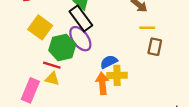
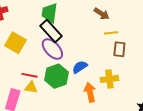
green hexagon: (62, 47) -> (56, 76), moved
yellow cross: (117, 75) -> (109, 79), moved
orange arrow: (102, 83) -> (90, 92), moved

